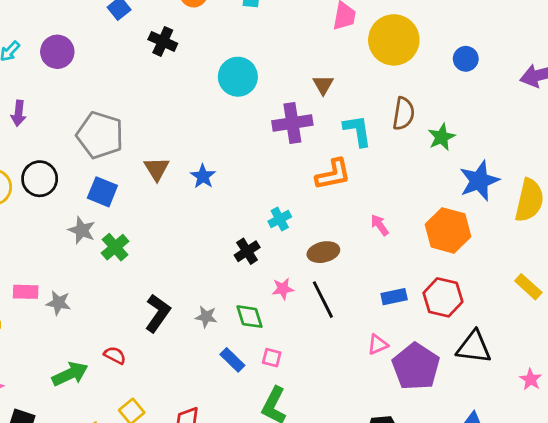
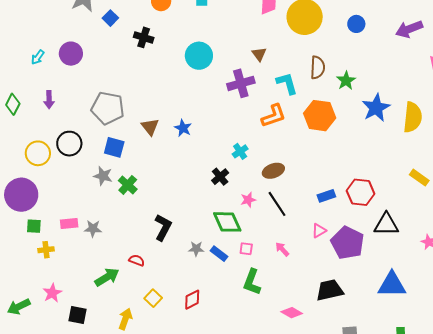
pink arrow: (380, 225) -> (282, 249), moved
orange hexagon: (448, 230) -> (320, 116), moved
gray star: (206, 317) -> (196, 249), moved
green diamond: (249, 317) -> (227, 222), size x1.4

